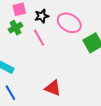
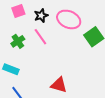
green cross: (15, 28) -> (18, 41), moved

